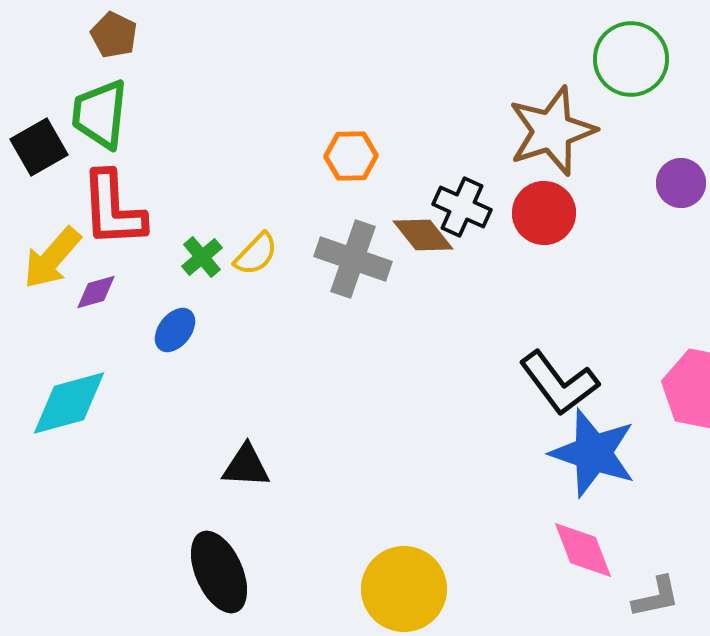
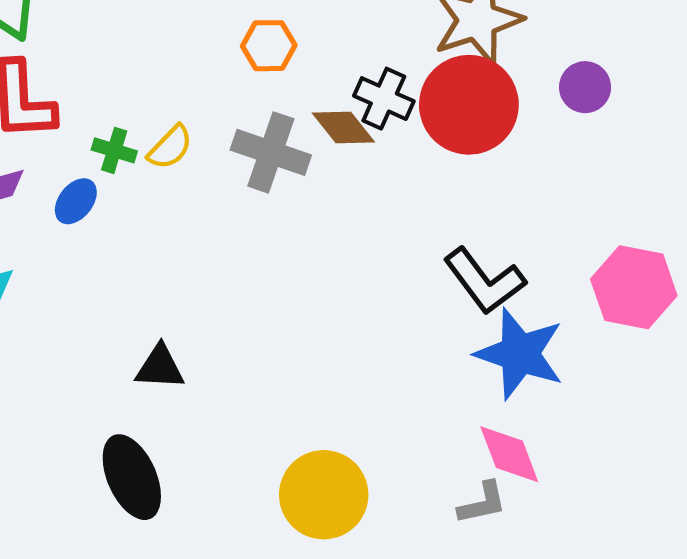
purple circle: (681, 183) -> (585, 87), moved
red circle: (544, 213) -> (469, 105), size x1.5
green cross: (202, 257) -> (114, 150), turned -33
blue ellipse: (175, 330) -> (76, 201), moved
gray L-shape: (656, 597) -> (482, 503), moved

